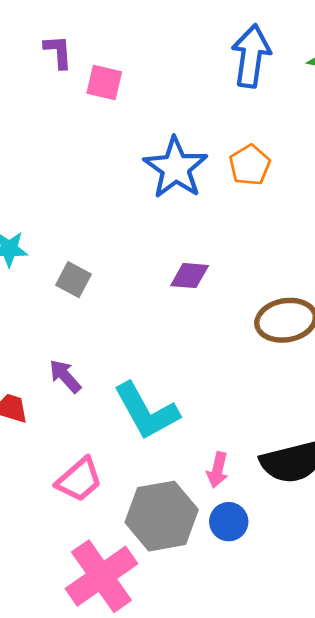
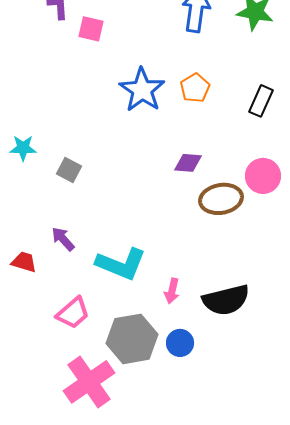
purple diamond: (190, 276) -> (188, 163), moved
cyan L-shape: (146, 411) -> (121, 264), turned -39
pink arrow: (218, 470) -> (172, 291), moved

